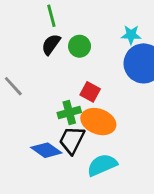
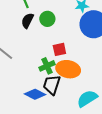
red square: (90, 92) -> (59, 49), turned -32
cyan semicircle: (102, 165) -> (87, 99), moved

